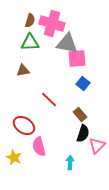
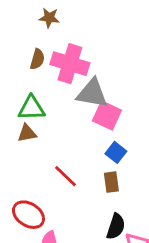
green triangle: (30, 42) -> (31, 108), moved
pink square: (77, 58) -> (107, 115), turned 30
brown rectangle: (80, 114) -> (111, 182), moved, turned 32

